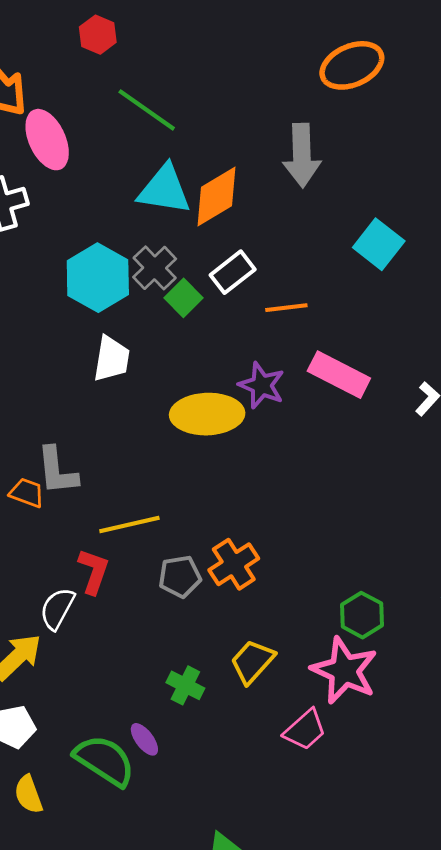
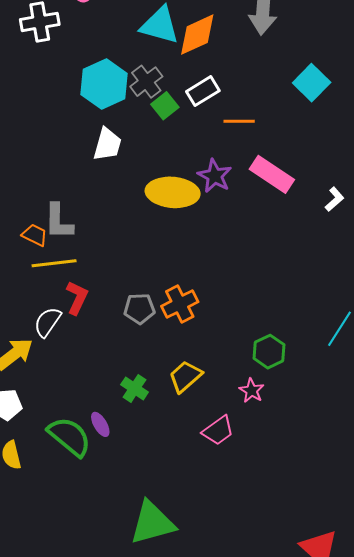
yellow line: (129, 524) -> (54, 263), moved
pink star: (344, 671) -> (252, 391), size x0.5

